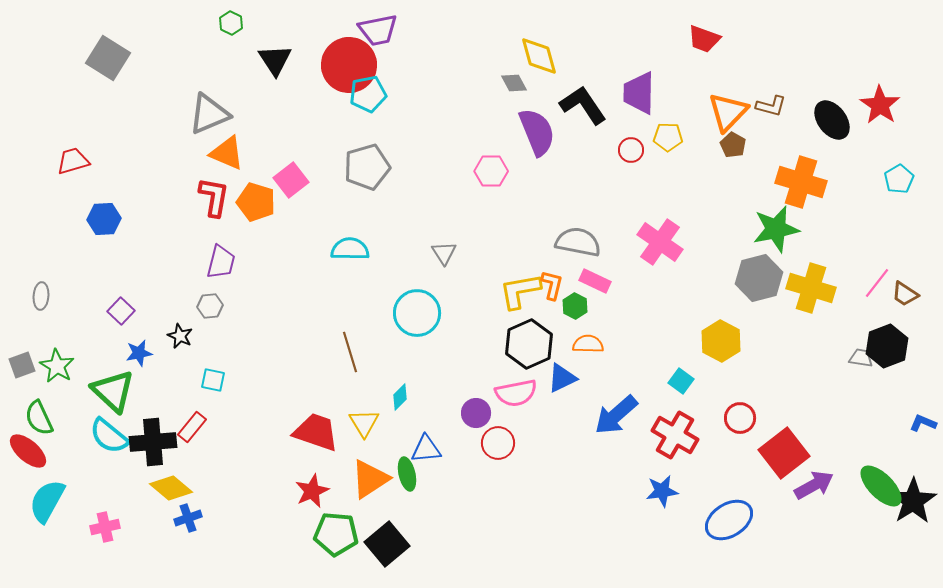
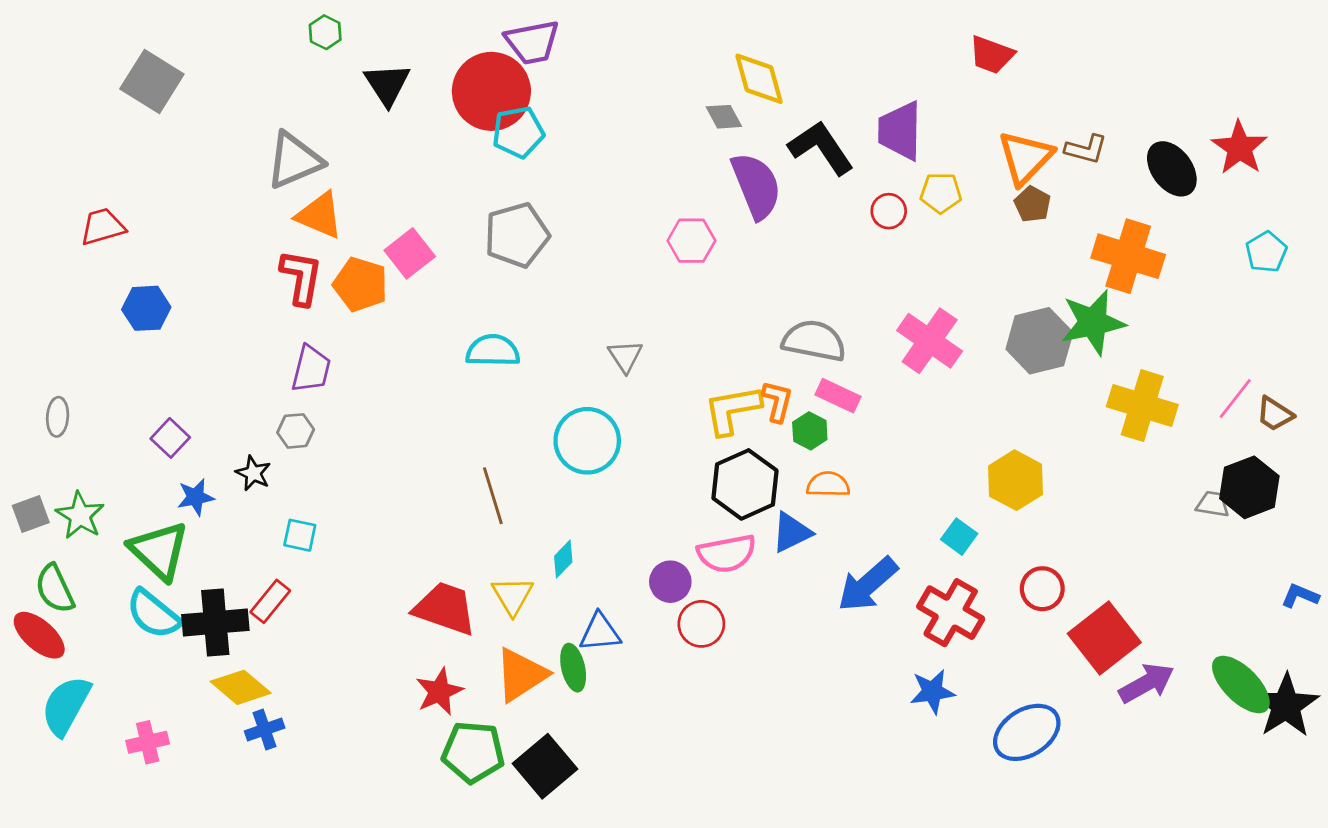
gray hexagon: (759, 278) -> (1039, 341), moved

